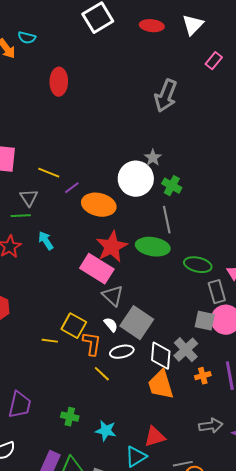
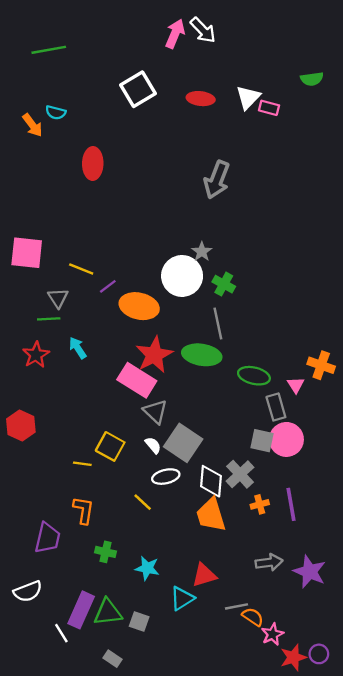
pink rectangle: (214, 61) -> (269, 108), moved, turned 66
orange L-shape: (92, 344) -> (83, 510), moved

